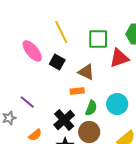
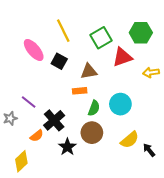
green square: (98, 39) -> (101, 38), turned -30
brown triangle: (86, 72) -> (89, 71), turned -36
black cross: (64, 120) -> (54, 120), moved

